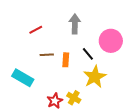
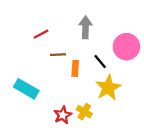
brown line: (47, 55) -> (58, 55), moved

